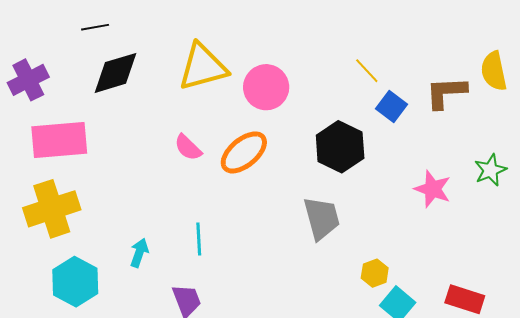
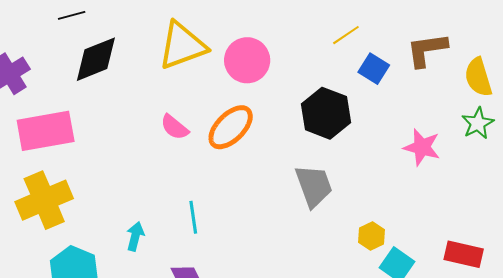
yellow line: (367, 71) -> (346, 35), turned -76
yellow semicircle: (494, 71) -> (478, 77), moved

